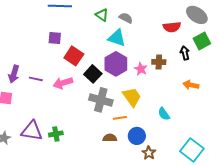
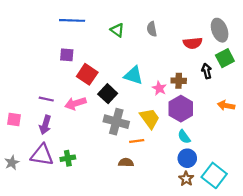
gray ellipse: (197, 15) -> (220, 30), turned 35
gray semicircle: (126, 18) -> (152, 29), moved, turned -128
cyan triangle: (117, 38) -> (133, 75), moved
purple hexagon: (116, 64) -> (181, 109), moved
purple arrow: (14, 74) -> (45, 125), moved
orange arrow: (191, 85) -> (226, 105), moved
blue circle: (137, 136) -> (187, 158), moved
brown star: (149, 153) -> (186, 179), moved

